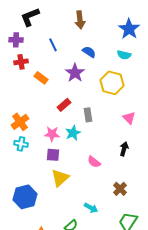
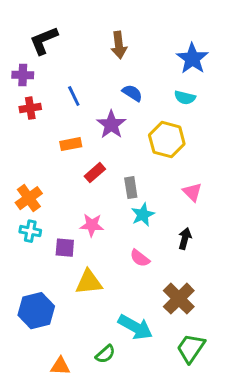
blue line: (53, 45) -> (74, 96), moved
orange rectangle: (41, 78) -> (71, 144), moved, turned -48
cyan star: (73, 133) -> (143, 215), moved
pink star: (52, 134) -> (92, 225), moved
purple square: (53, 155) -> (65, 248), moved
yellow triangle: (60, 178) -> (89, 282), turned 36
brown cross: (120, 189) -> (179, 299), size x1.5
cyan arrow: (91, 208) -> (135, 327), size x1.6

